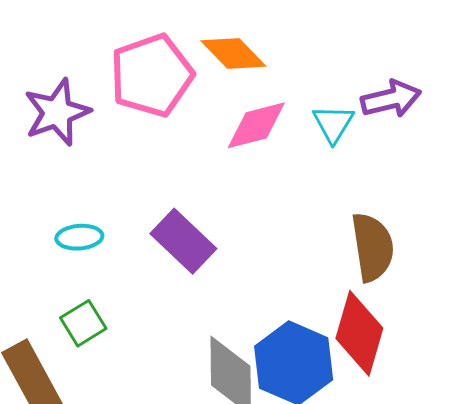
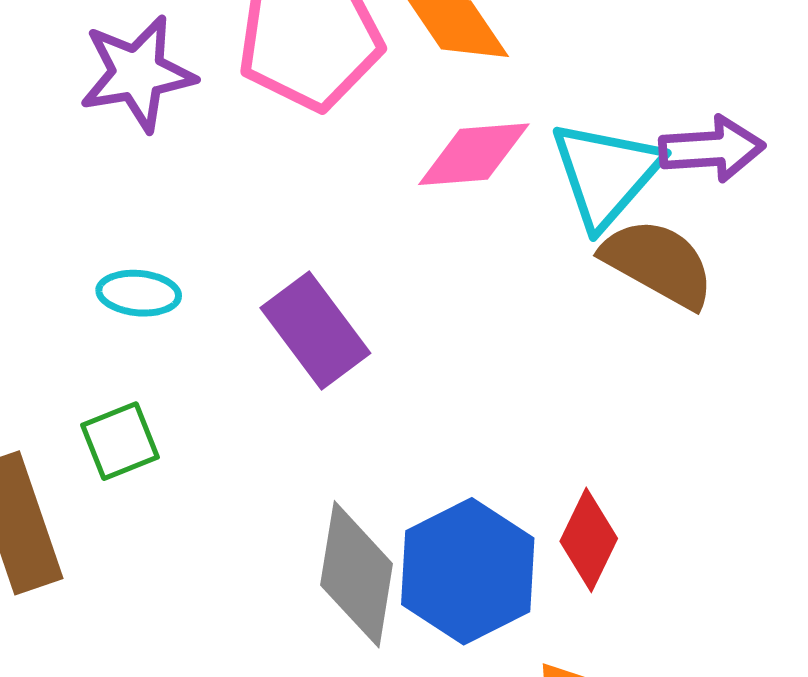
cyan triangle: (333, 124) -> (606, 174), size x1.6
brown semicircle: (372, 247) -> (658, 263), moved, turned -62
red diamond: (359, 333) -> (589, 540), size x0.7

